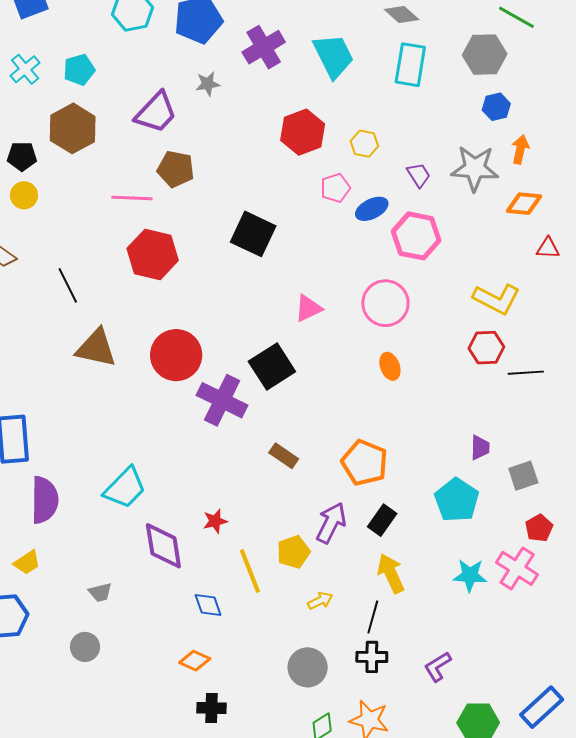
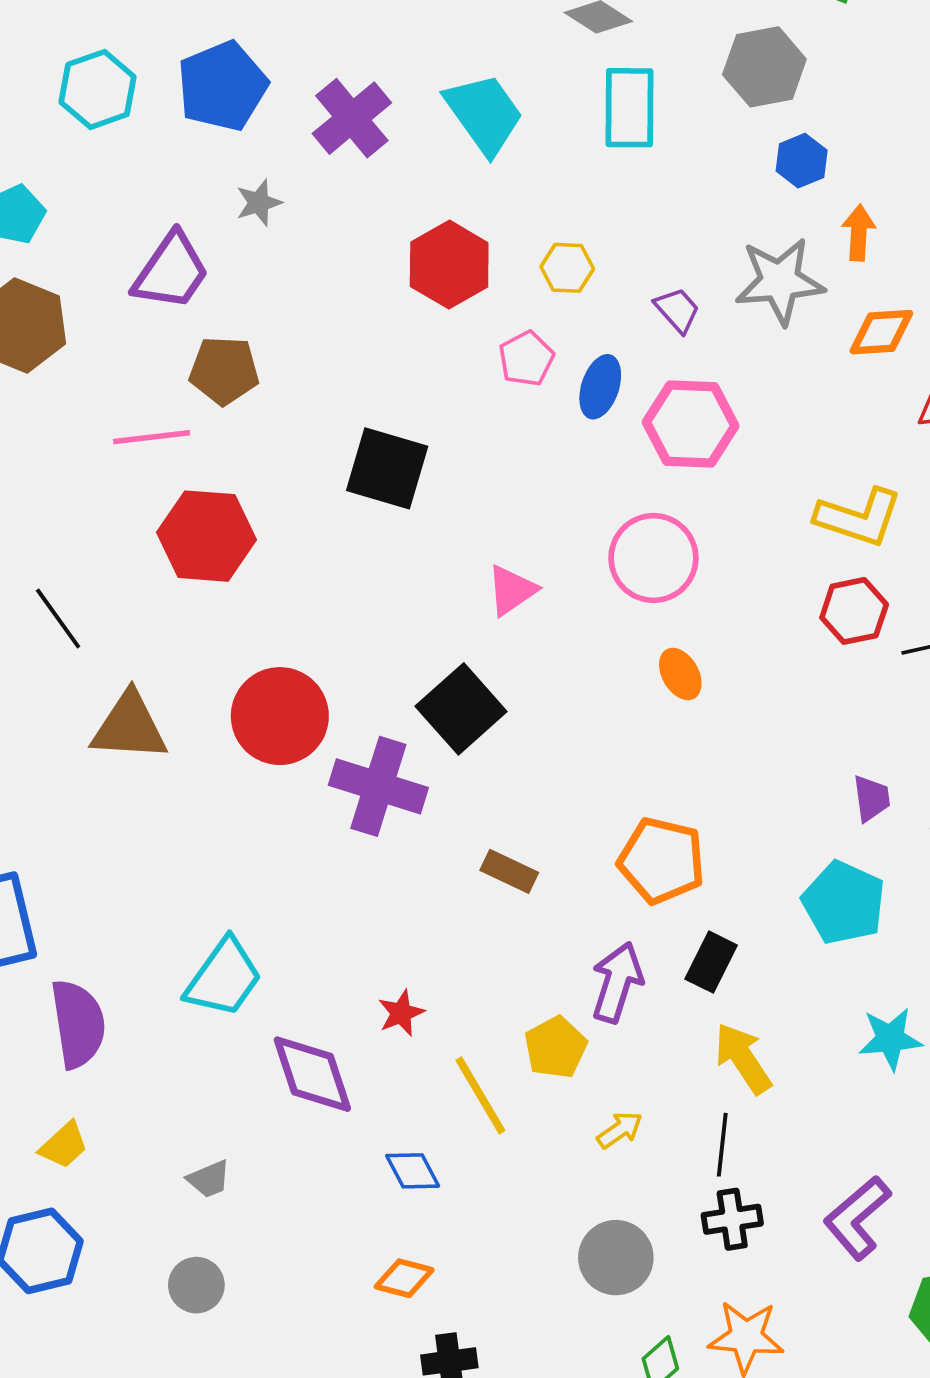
blue ellipse: (372, 209) -> (600, 387), turned -36
purple L-shape: (438, 667) -> (857, 1218), size x1.4

